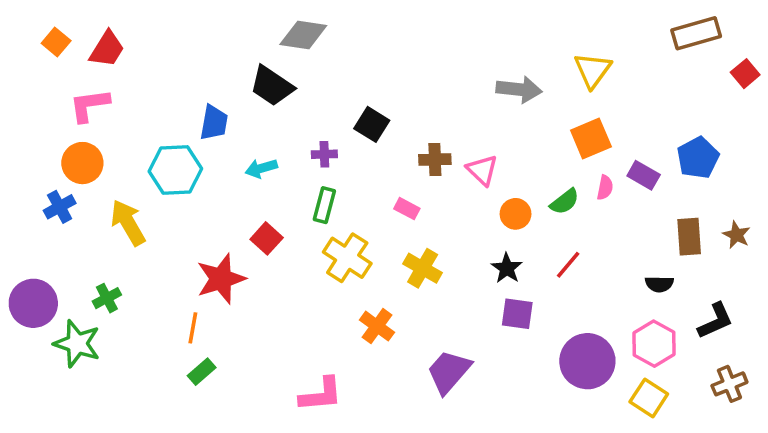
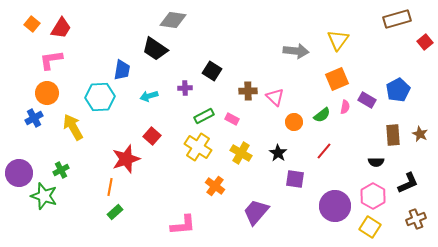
green rectangle: (324, 205) -> (204, 116), moved, turned 48
black star: (507, 268) -> (278, 153), moved

